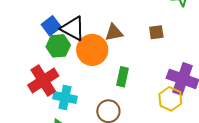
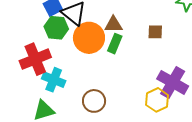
green rectangle: (123, 77) -> (115, 44), moved

